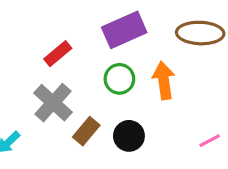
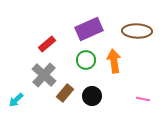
pink line: (210, 141) -> (143, 99), turned 40

